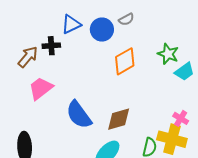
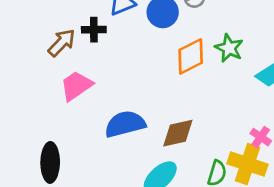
green star: (168, 54) -> (229, 48), moved
blue semicircle: (79, 115) -> (125, 124), turned 108

